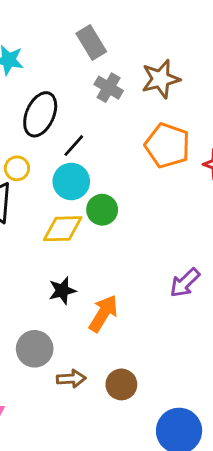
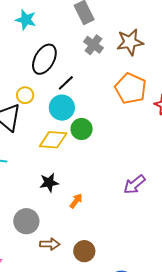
orange arrow: (103, 313) -> (76, 201), size x0.6

